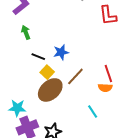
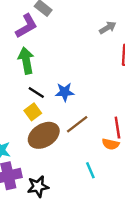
green arrow: (26, 32) -> (26, 61), size x1.5
yellow square: (47, 72) -> (33, 112), moved

